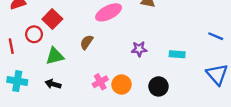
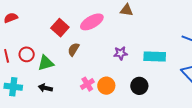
red square: (52, 19) -> (60, 28), moved
red circle: (34, 34) -> (27, 54), moved
cyan rectangle: (177, 54) -> (155, 57), size x1.5

